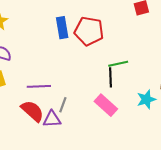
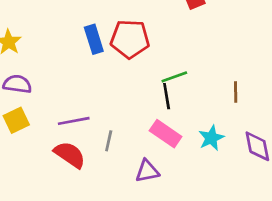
cyan star: (146, 99) -> (211, 138), moved
purple triangle: (52, 119) -> (147, 171), moved

